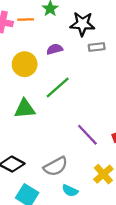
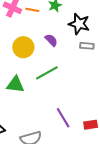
purple semicircle: (55, 49) -> (51, 40), turned 48

